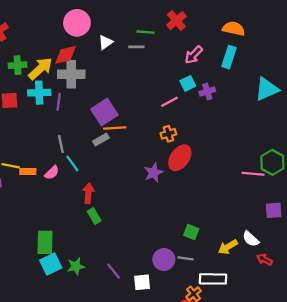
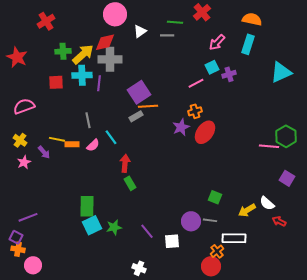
gray line: (61, 144) -> (88, 120), moved
purple star: (154, 173) -> (181, 127), moved
purple square: (274, 210) -> (287, 178), turned 35

